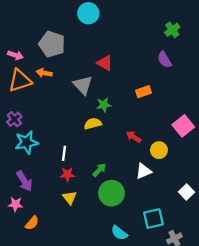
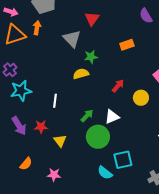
red triangle: (105, 63) -> (92, 19), turned 35
orange arrow: (44, 73) -> (37, 28), turned 88
red arrow: (134, 137) -> (118, 86), turned 96
white triangle: (143, 171) -> (112, 117), moved
red star: (67, 174) -> (41, 127), moved
pink star: (15, 204) -> (54, 175), moved
cyan square: (153, 219) -> (123, 160), moved

